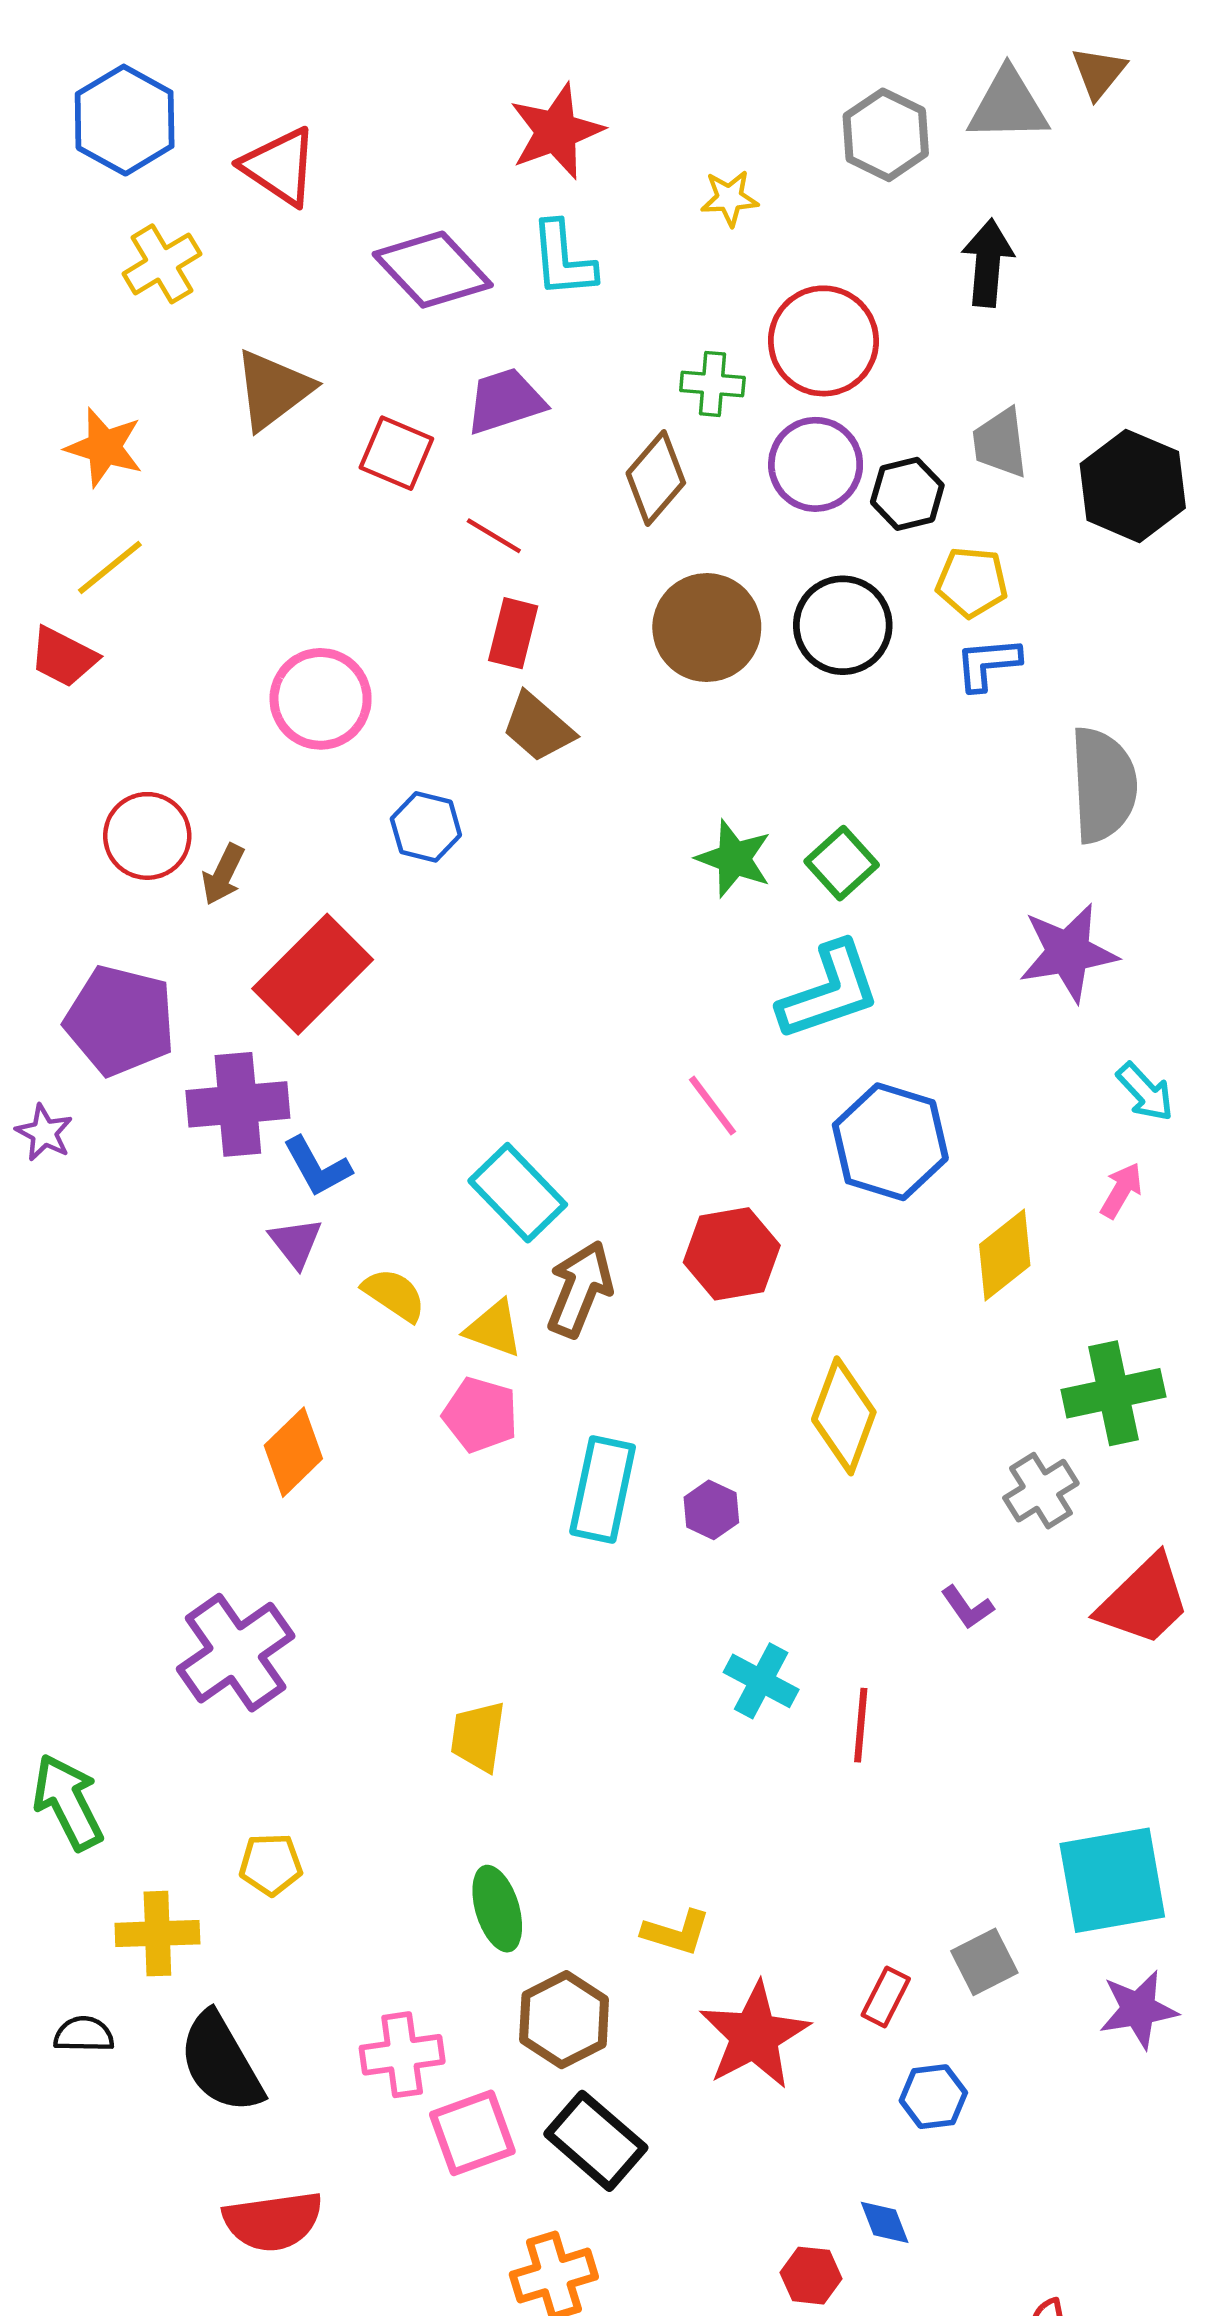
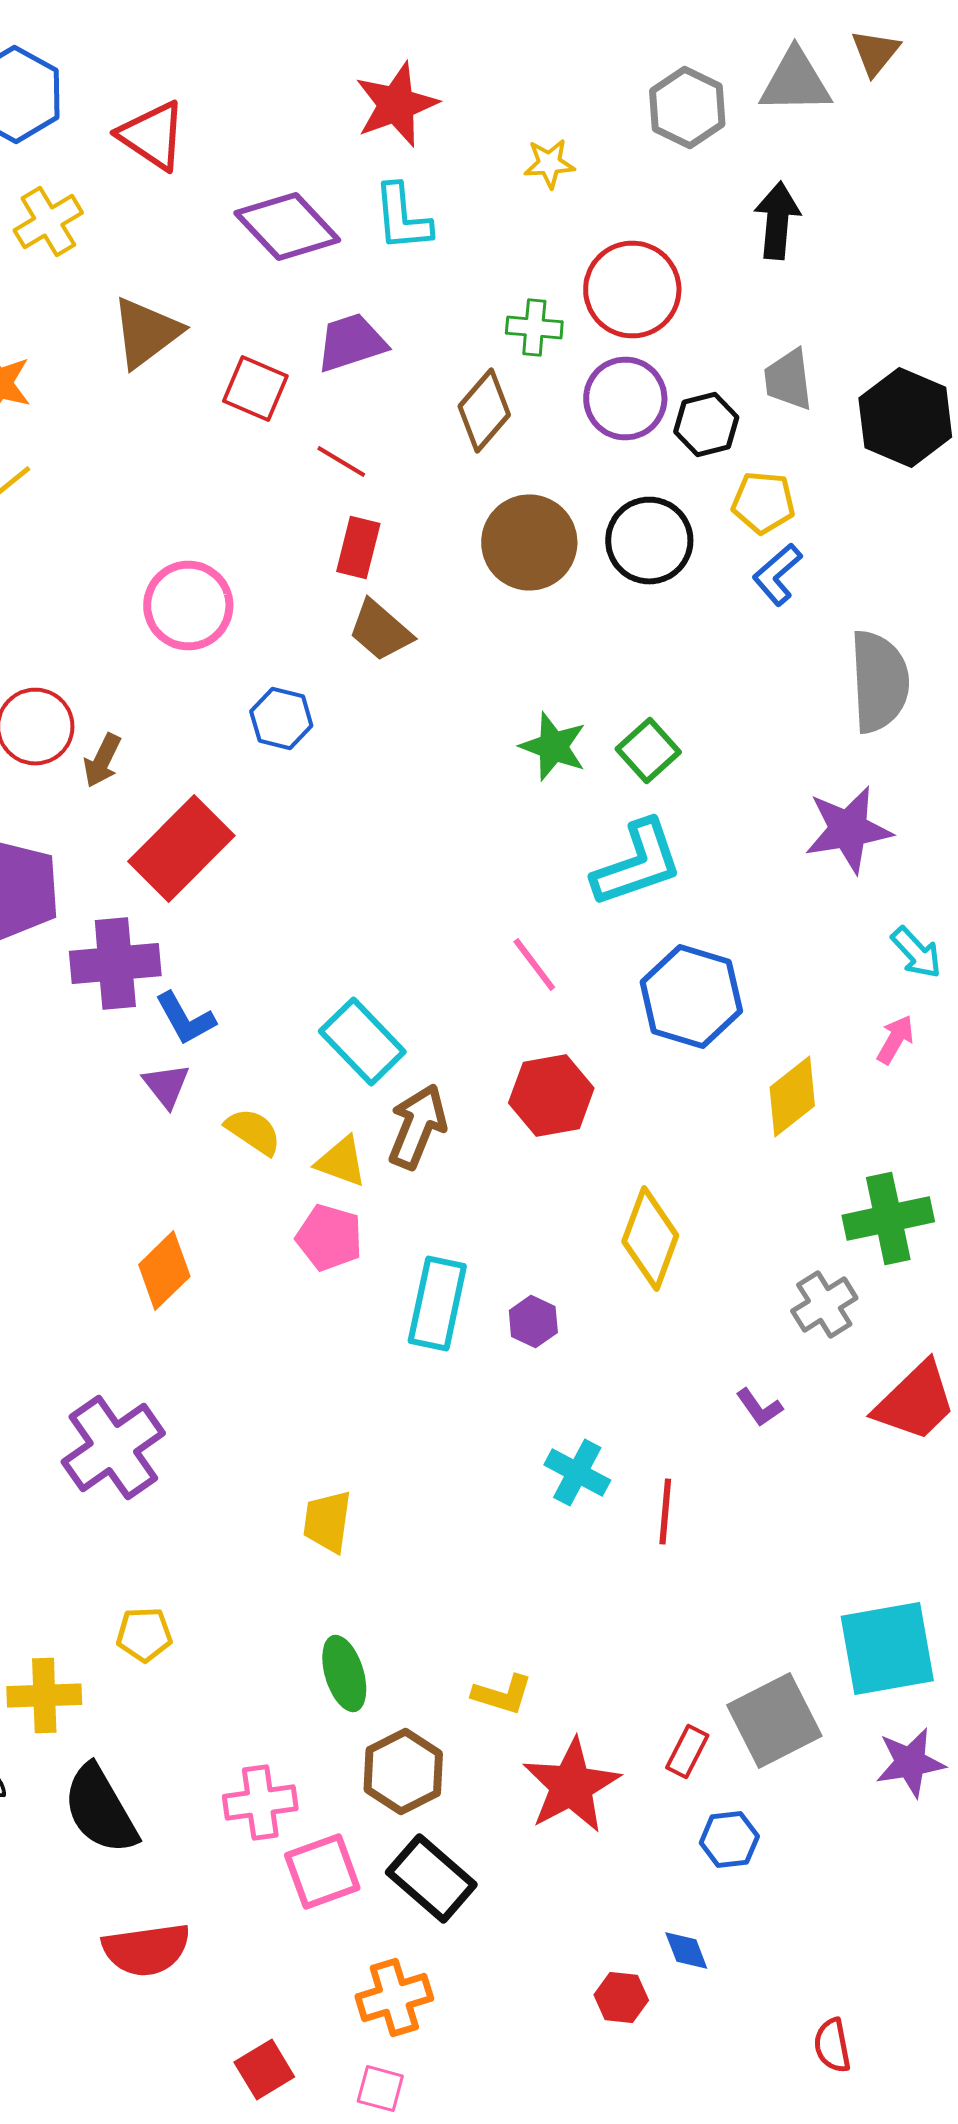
blue L-shape: (988, 664) -> (777, 574), turned -36
gray square: (984, 1962) -> (774, 1720), size x1.6

